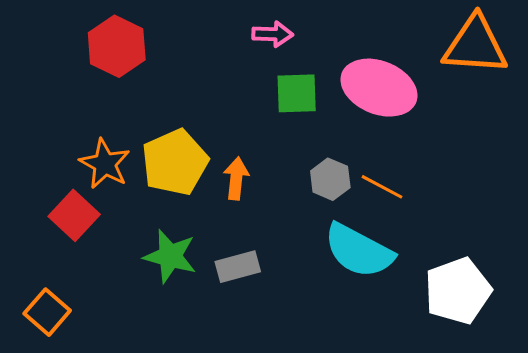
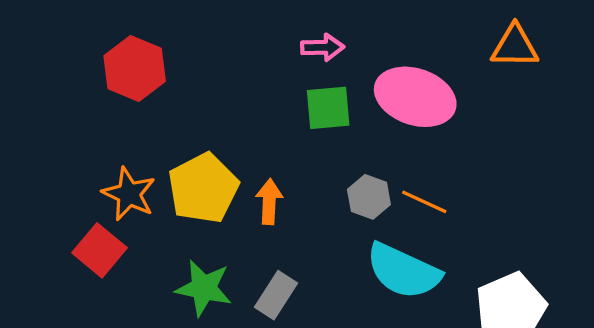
pink arrow: (273, 34) -> (323, 47), moved
orange triangle: (475, 45) -> (515, 46), size x0.7
gray rectangle: (238, 267) -> (276, 295), turned -39

